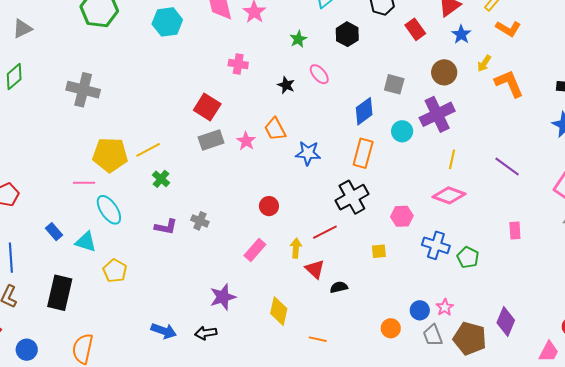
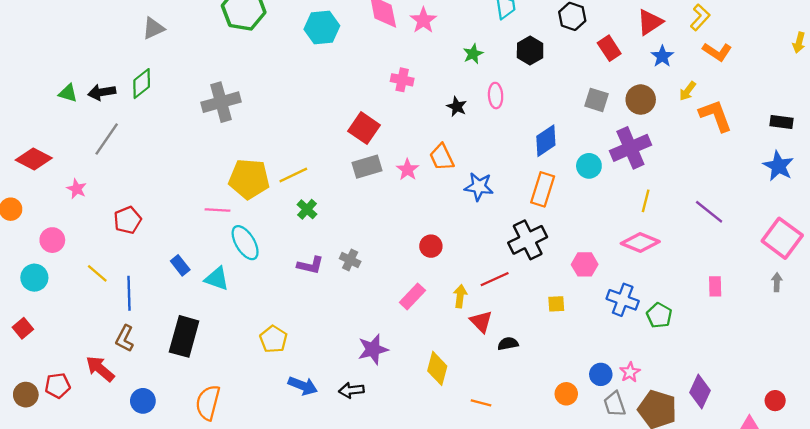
pink ellipse: (319, 74) -> (496, 96), turned 35
gray square: (394, 84) -> (597, 100), moved
gray cross: (83, 90) -> (221, 102), turned -32
yellow pentagon: (115, 271) -> (273, 339), moved

